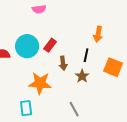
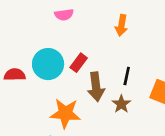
orange arrow: (98, 34) -> (121, 25), moved
brown arrow: (63, 63) -> (96, 87), size x1.5

